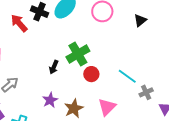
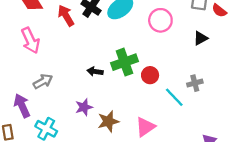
black arrow: (54, 67) -> (95, 71), turned 64
red circle: (91, 74) -> (150, 75), moved
gray cross: (146, 92) -> (195, 83), moved

